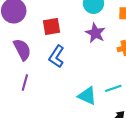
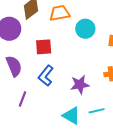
purple star: (95, 33) -> (80, 85), moved, turned 30
purple line: (25, 82) -> (22, 99), moved

